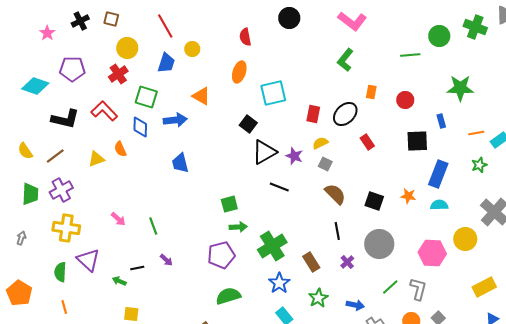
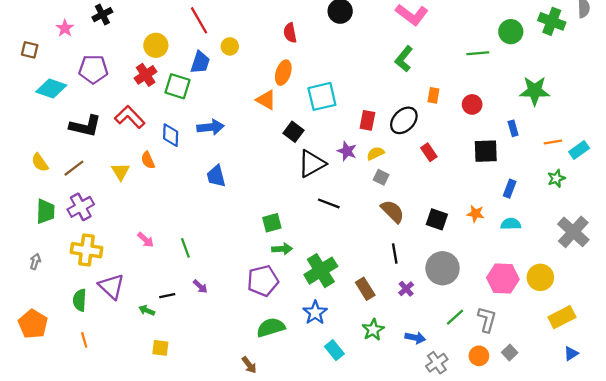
brown square: (111, 19) -> (30, 50), moved
orange triangle: (201, 96) -> (266, 100), moved
green square: (146, 97) -> (177, 86), moved
purple star: (294, 156) -> (347, 151), moved
yellow triangle: (96, 159) -> (121, 172), turned -42
blue rectangle: (438, 174) -> (510, 189), size x0.6
yellow circle: (465, 239) -> (540, 277), moved
blue star: (279, 283) -> (315, 313), moved

